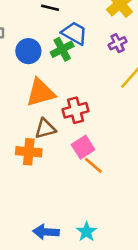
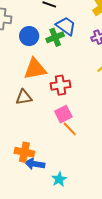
brown triangle: (45, 129) -> (24, 97), moved
orange cross: (29, 152) -> (24, 152), moved
blue arrow: (46, 232) -> (35, 164), moved

